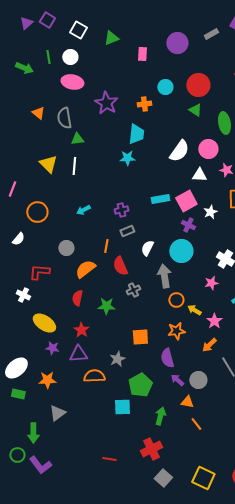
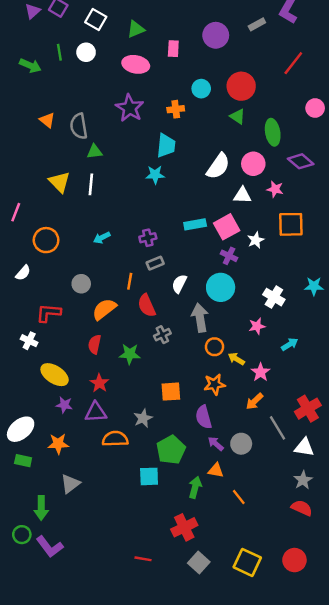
pink ellipse: (72, 82) -> (136, 64), moved
orange triangle: (187, 402) -> (216, 470), moved
red line: (109, 459) -> (143, 559), moved

